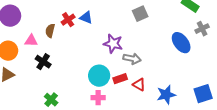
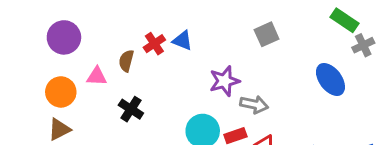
gray cross: (202, 29) -> (363, 45), moved
purple star: (113, 44) -> (224, 81), turned -30
black cross: (43, 62) -> (131, 109), moved

